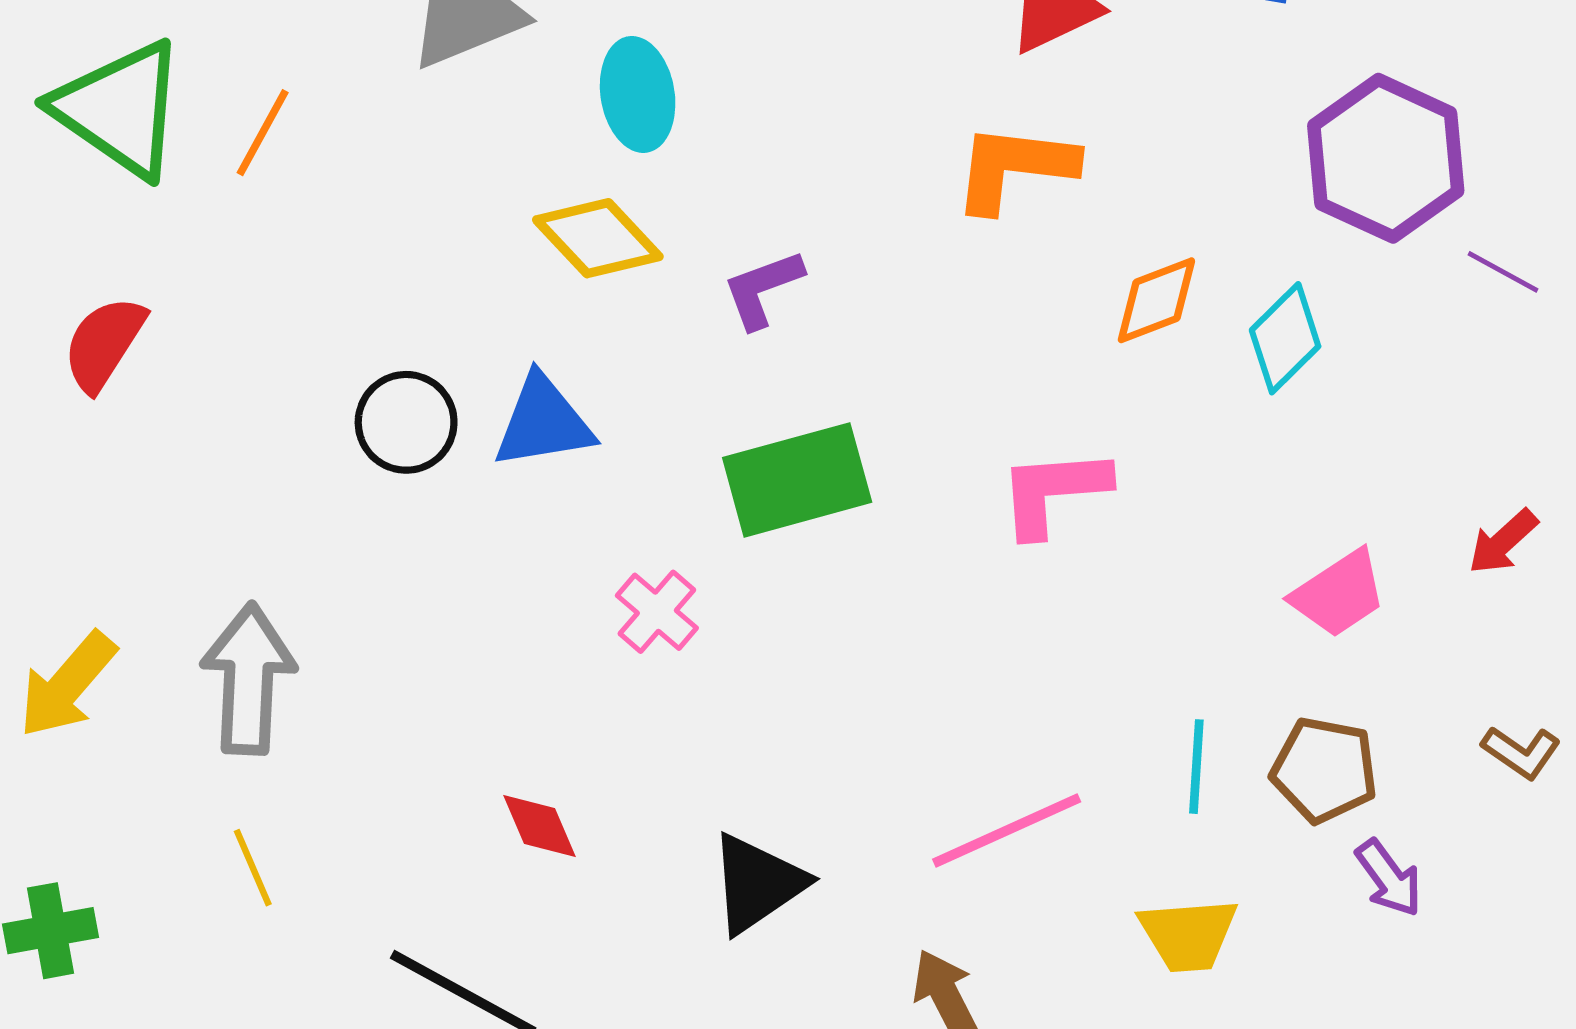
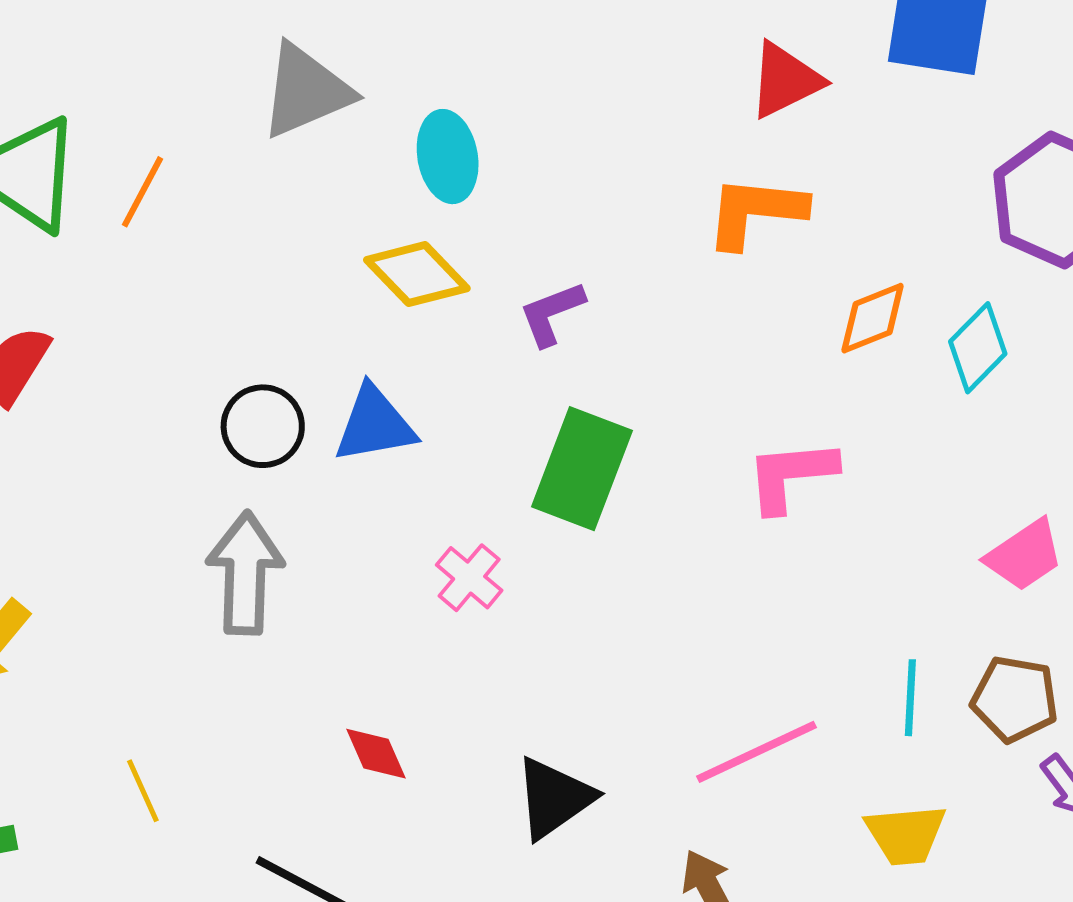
green rectangle: (797, 480) -> (582, 469), turned -53
gray arrow: (248, 679) -> (245, 573), moved

